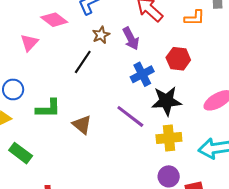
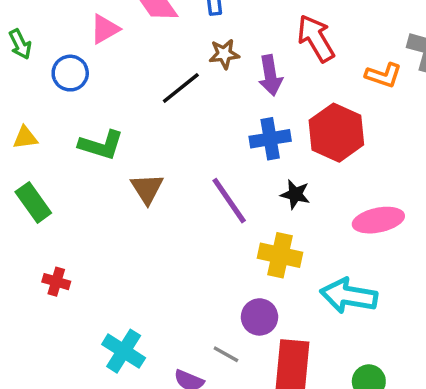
red hexagon: (178, 59) -> (336, 133), size x1.4
blue circle: (13, 89) -> (70, 73), moved
black star: (166, 101) -> (295, 194), size x0.6

